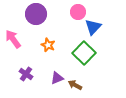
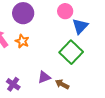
orange star: (48, 45) -> (22, 41), moved
purple cross: (26, 74) -> (13, 84), moved

